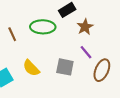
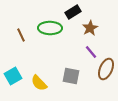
gray square: (65, 67) -> (71, 76), moved
yellow semicircle: (31, 68) -> (39, 83), moved

